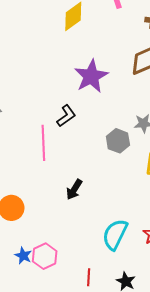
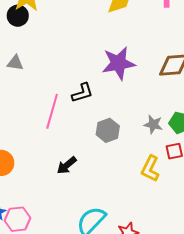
gray hexagon: (118, 141) -> (108, 130), moved

